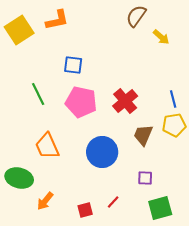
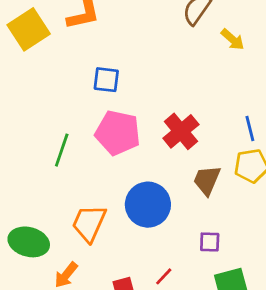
green line: (38, 94) -> (62, 150), moved, turned 45
orange trapezoid: (47, 146) -> (89, 223), moved, turned 48

